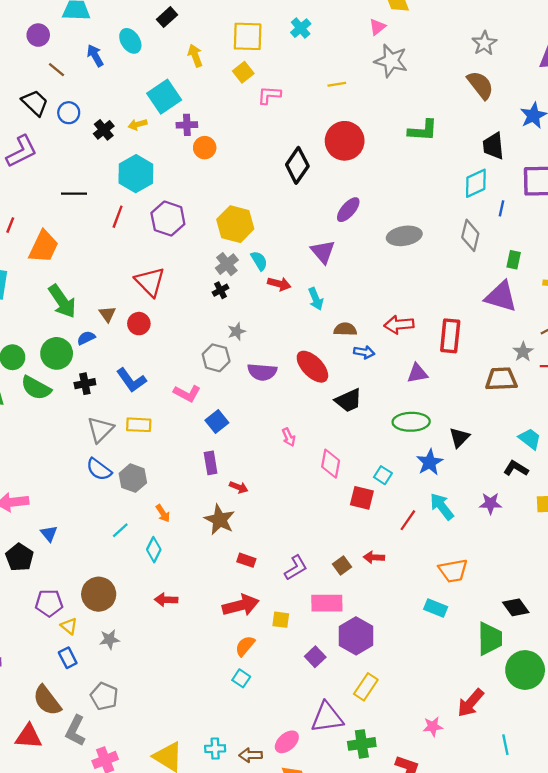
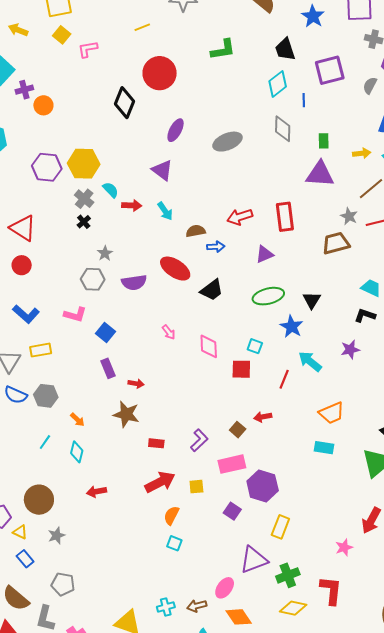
yellow arrow: (195, 56) -> (18, 30), turned -36
purple hexagon: (168, 219) -> (47, 167), moved

